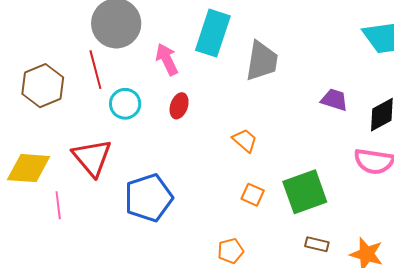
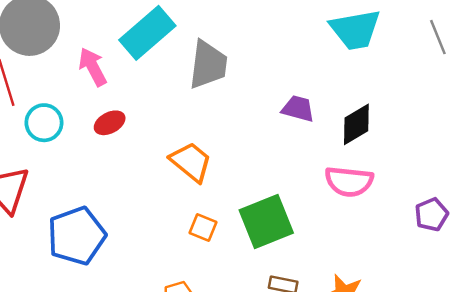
cyan rectangle: (213, 33) -> (147, 33), turned 33
red ellipse: (179, 106) -> (110, 123), turned 45
orange trapezoid: (245, 140) -> (191, 162), size x1.4

